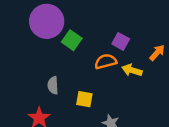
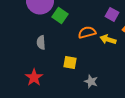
purple square: (121, 41) -> (112, 14), moved
gray semicircle: (53, 85) -> (41, 42), moved

